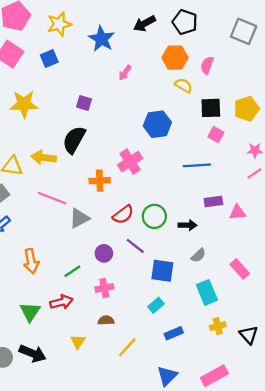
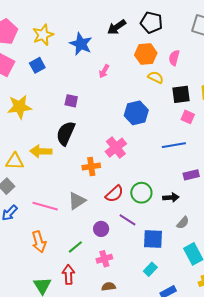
pink line: (52, 198) -> (45, 206), moved
red arrow: (61, 302) -> (68, 275), turned -72

